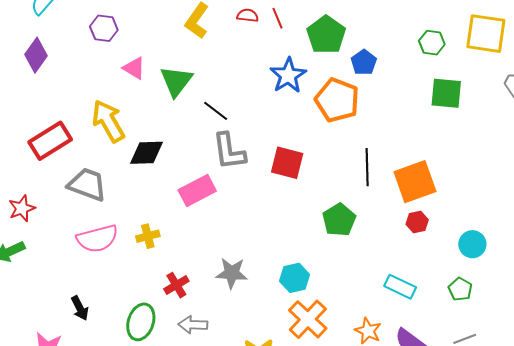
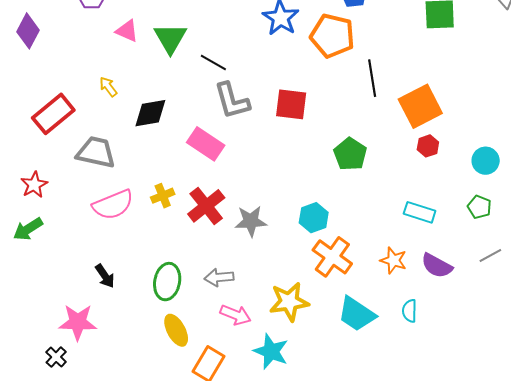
yellow arrow: (108, 121) -> (108, 87), size x0.5
black line: (367, 167) -> (372, 78), moved
pink rectangle: (197, 191) -> (206, 144), turned 69
red cross: (176, 285) -> (206, 206), moved, size x1.5

